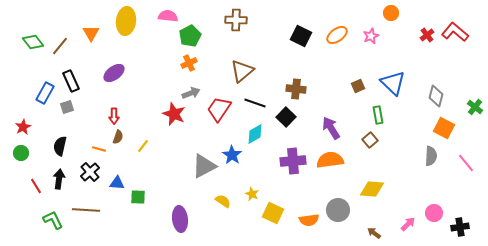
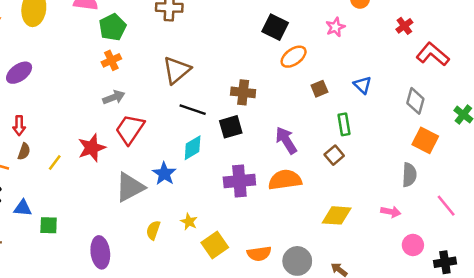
red L-shape: (455, 32) -> (433, 54), moved
orange ellipse: (337, 35) -> (294, 57), moved
black square: (301, 36) -> (275, 27), moved
blue triangle: (393, 83) -> (362, 85), size x0.6
red trapezoid: (219, 109) -> (130, 129), moved
red star: (174, 114) -> (92, 148), moved, turned 30
black square: (286, 117) -> (231, 127), turned 30
pink line: (466, 163) -> (446, 206), moved
yellow semicircle: (223, 201) -> (153, 230), turned -105
gray circle: (338, 210) -> (297, 261), moved
yellow square: (273, 213) -> (215, 245), turned 30
pink arrow: (408, 224) -> (391, 212), moved, turned 56

